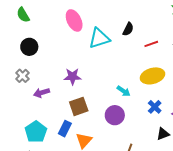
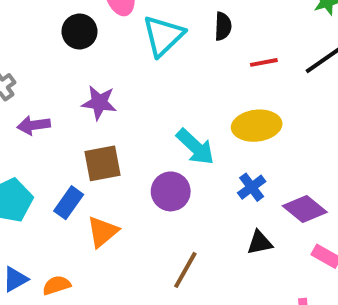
black semicircle: (128, 29) -> (223, 26), turned -32
cyan triangle: (99, 38) -> (163, 36), turned -35
black circle: (29, 47) -> (80, 31), moved
cyan arrow: (124, 91) -> (195, 147), size x1.5

